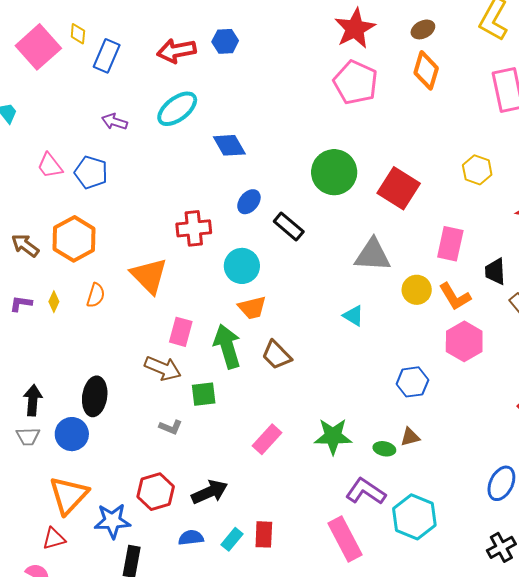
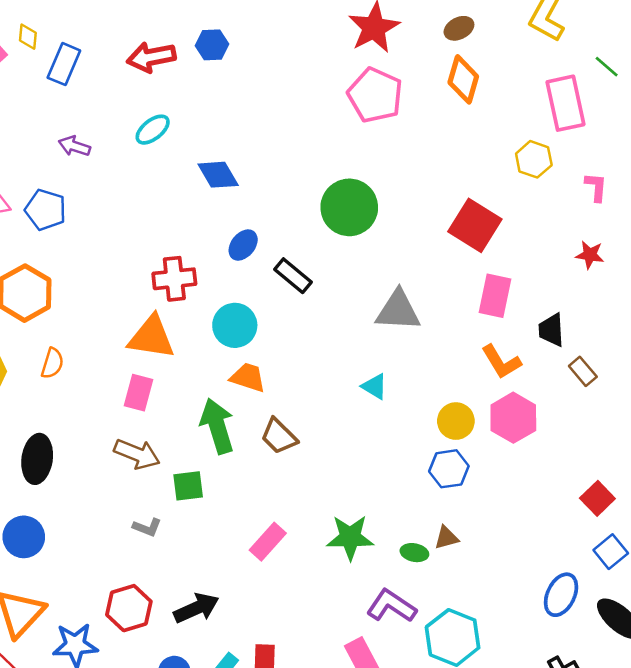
cyan ellipse: (177, 109) -> (153, 130), size x0.7
yellow hexagon: (477, 170) -> (534, 159), moved
red square: (399, 188) -> (475, 225), moved
orange triangle: (149, 276) -> (151, 337), moved, turned -36
yellow circle: (417, 290) -> (456, 421), moved
orange trapezoid: (252, 308) -> (248, 377), turned -148
pink rectangle: (181, 332) -> (138, 393), moved
black ellipse: (95, 396) -> (37, 459), moved

